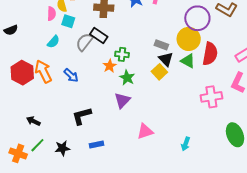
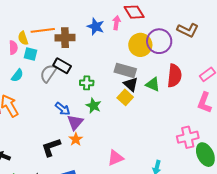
yellow circle: (189, 39) -> (140, 45), moved
gray rectangle: (161, 45) -> (125, 70), size x1.5
orange star: (110, 66) -> (76, 139), moved
blue arrow: (71, 75) -> (63, 109), moved
pink cross: (211, 97) -> (188, 137), moved
purple triangle: (122, 100) -> (75, 122), moved

